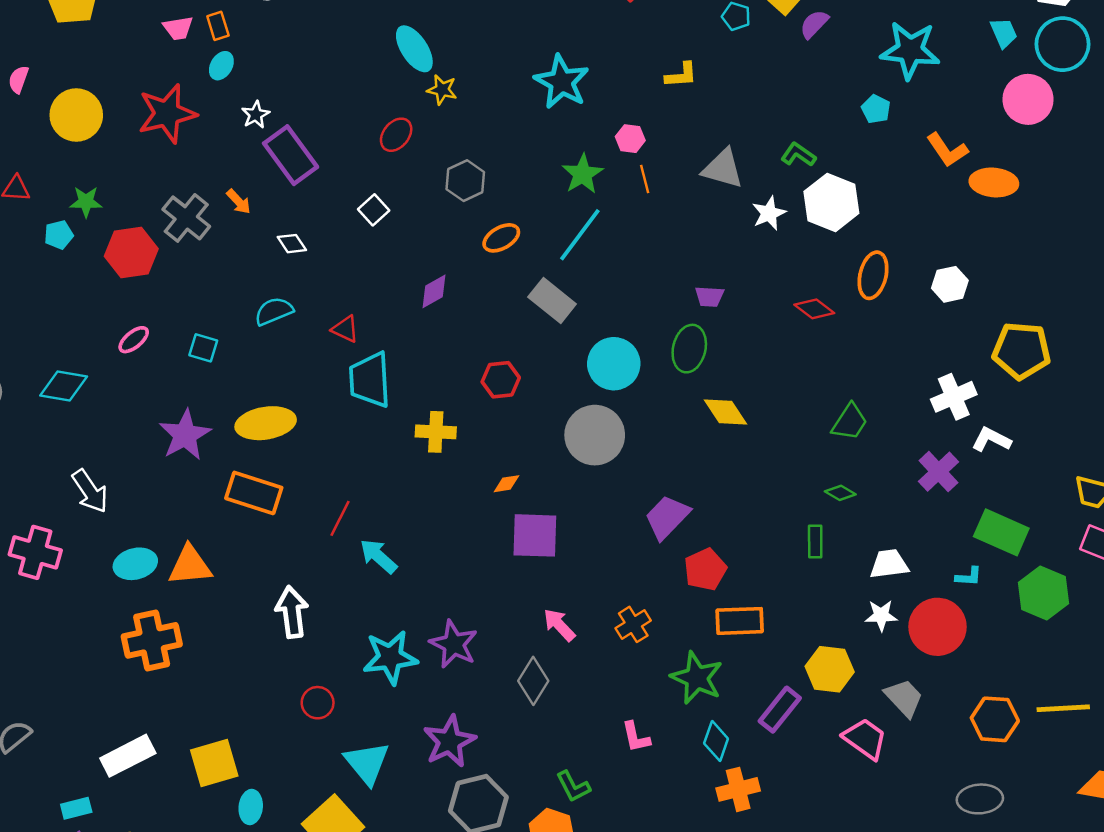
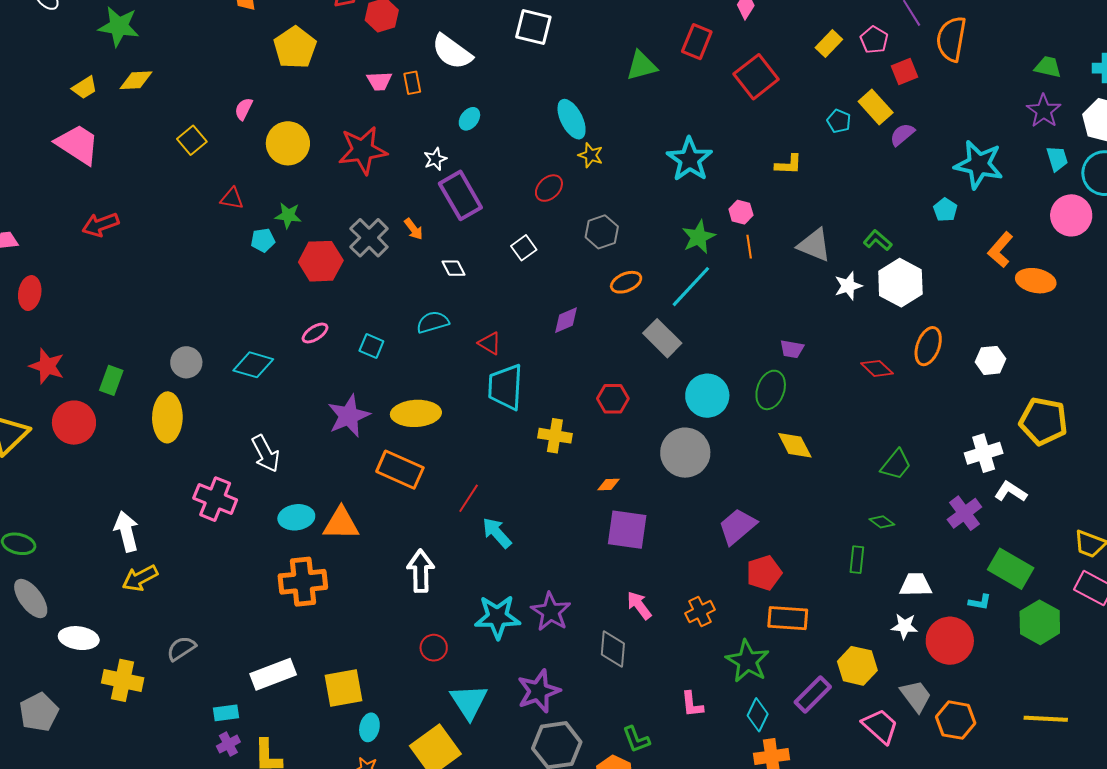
cyan ellipse: (221, 66) -> (469, 119), moved
orange L-shape: (947, 150) -> (1000, 250), turned 69
gray diamond: (533, 681) -> (613, 649), turned -33
orange hexagon: (995, 719) -> (956, 720), moved

